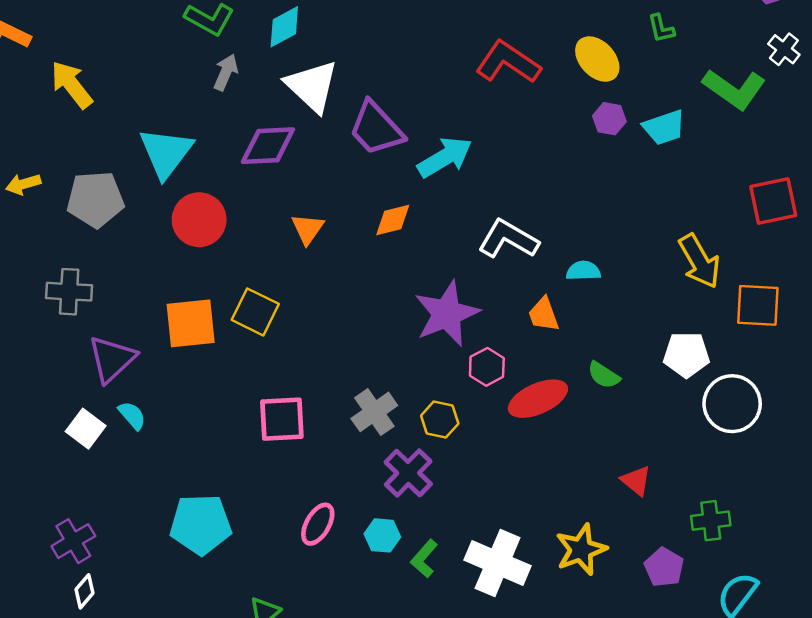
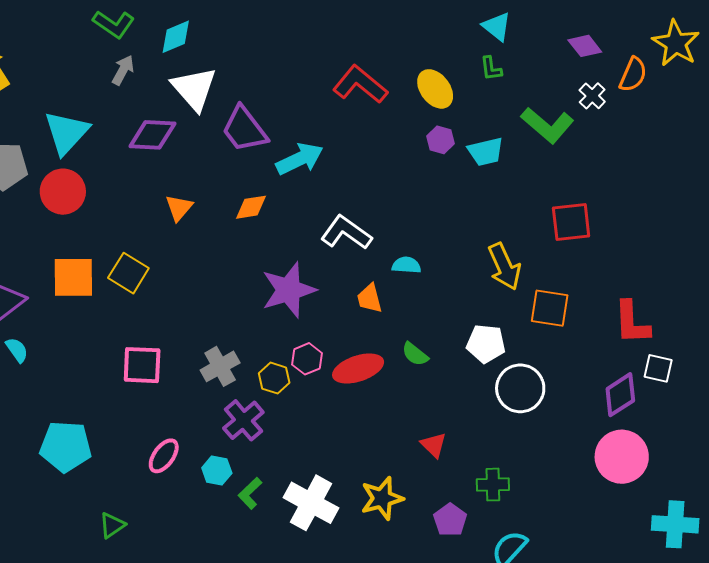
red circle: (199, 220) -> (63, 192), moved
pink hexagon: (487, 367) -> (307, 359), moved

